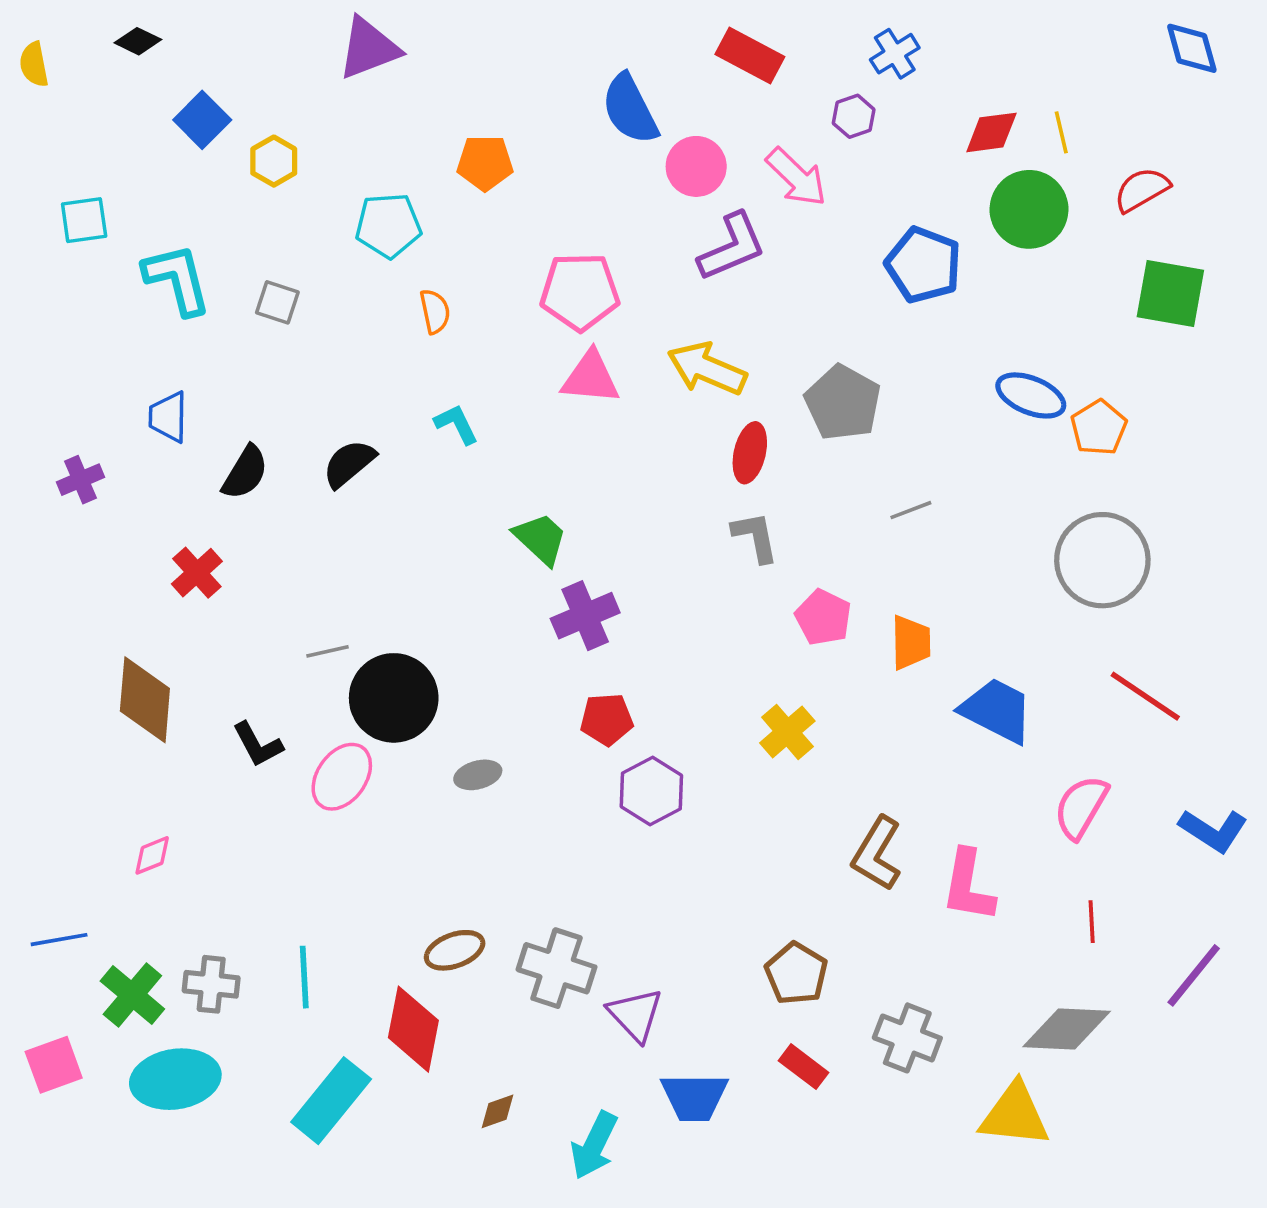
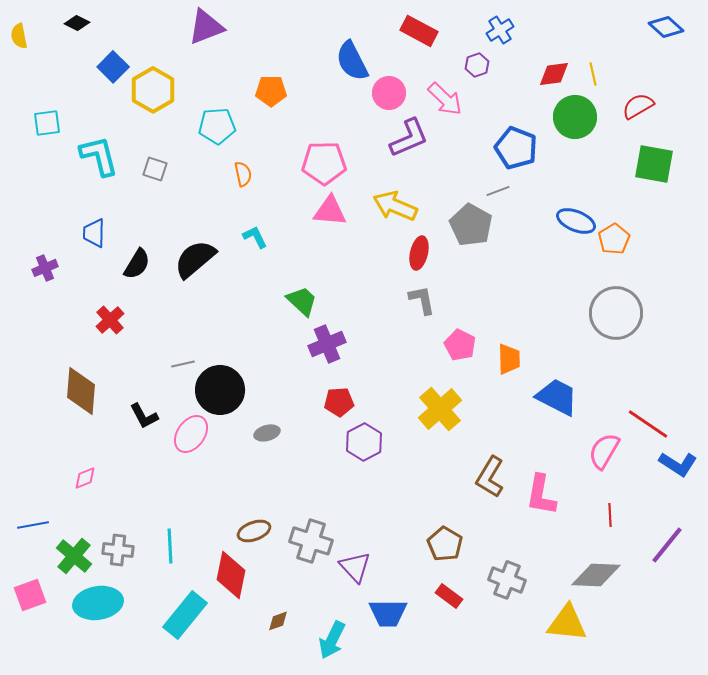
blue diamond: (1192, 48) -> (666, 27), turned -32
yellow hexagon: (274, 161) -> (153, 90), size x1.6
black semicircle: (349, 463) -> (195, 259), size x1.4
gray line: (911, 510) -> (498, 191), moved
red line: (1145, 696) -> (648, 424), moved
yellow cross: (787, 732) -> (440, 409), size x1.4

